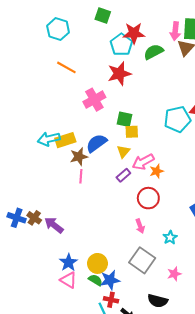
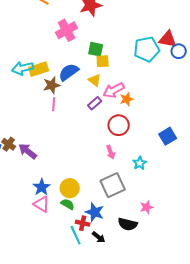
yellow triangle: (123, 151) -> (95, 80), turned -32
gray square: (142, 260) -> (113, 185), turned 30
pink star: (174, 274) -> (147, 207), moved
blue star: (110, 280) -> (95, 212), moved, turned 30

